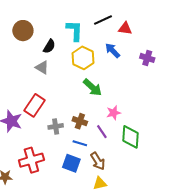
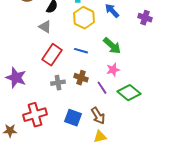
green arrow: (92, 87) -> (112, 46), moved
red rectangle: (35, 105) -> (52, 55), moved
green diamond: (130, 137) -> (129, 93), turned -55
blue line: (80, 143) -> (81, 51), moved

